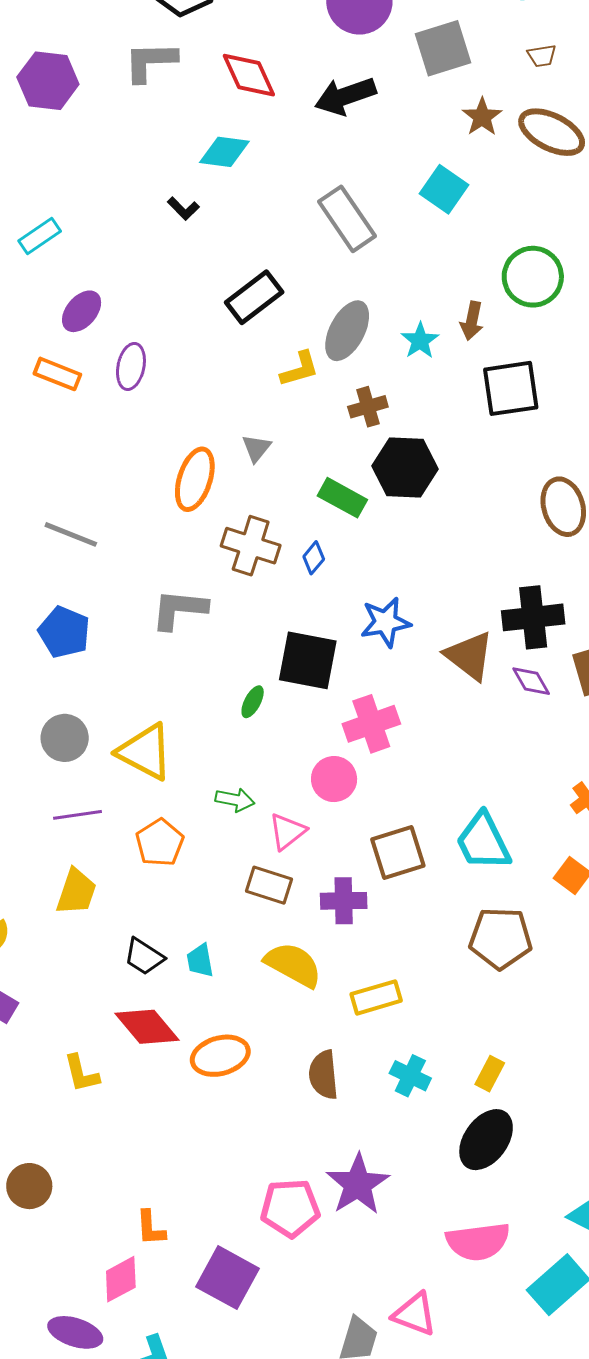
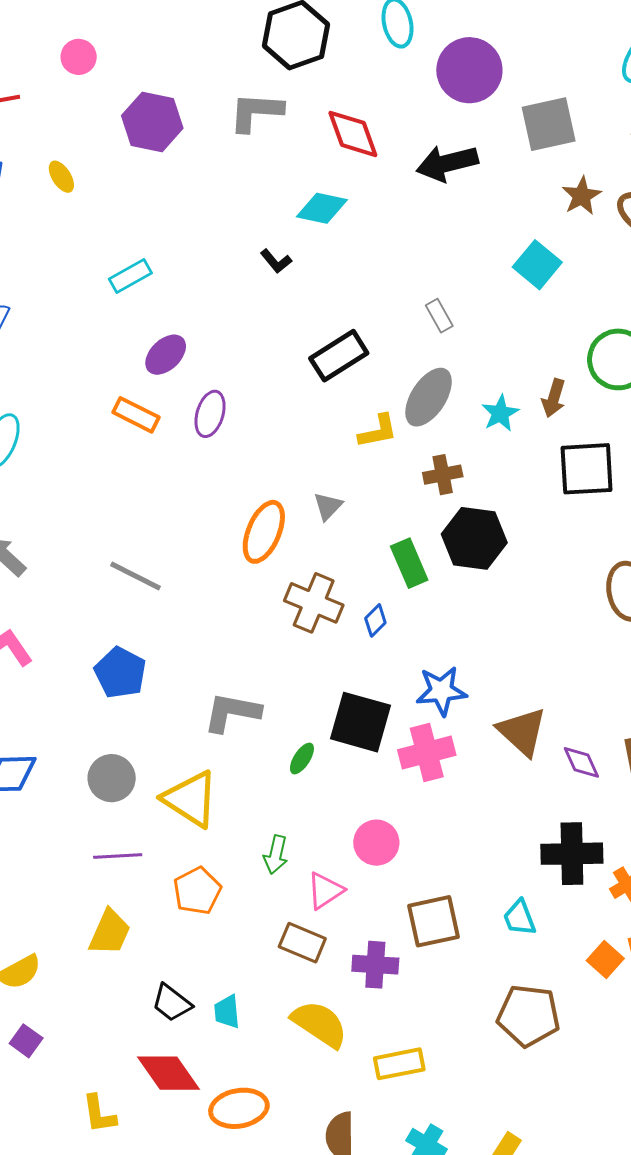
gray rectangle: (347, 219) -> (439, 316), moved, size x0.5
green rectangle: (342, 498) -> (409, 563), turned 33
gray L-shape: (179, 609) -> (232, 712), moved
black cross: (533, 617) -> (572, 854), moved
pink cross: (371, 724) -> (427, 752), moved
green arrow: (235, 800) -> (276, 855), turned 87
cyan trapezoid: (483, 842) -> (520, 918), size x0.6

